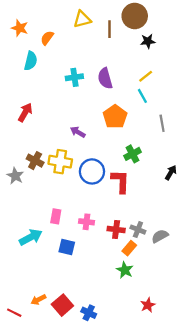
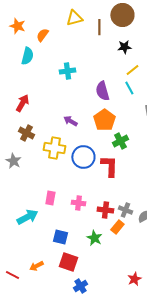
black star: (148, 41) -> (124, 47), moved
purple semicircle: (105, 78) -> (102, 91), moved
orange pentagon: (115, 117) -> (104, 120), moved
brown cross: (35, 161) -> (26, 133), moved
blue square: (67, 247) -> (60, 237), moved
green star: (125, 270) -> (94, 238), moved
orange arrow: (38, 300) -> (36, 266), moved
red square: (62, 305) -> (68, 262), moved, turned -30
red line: (14, 313) -> (12, 275), moved
blue cross: (89, 313) -> (80, 286), turned 32

